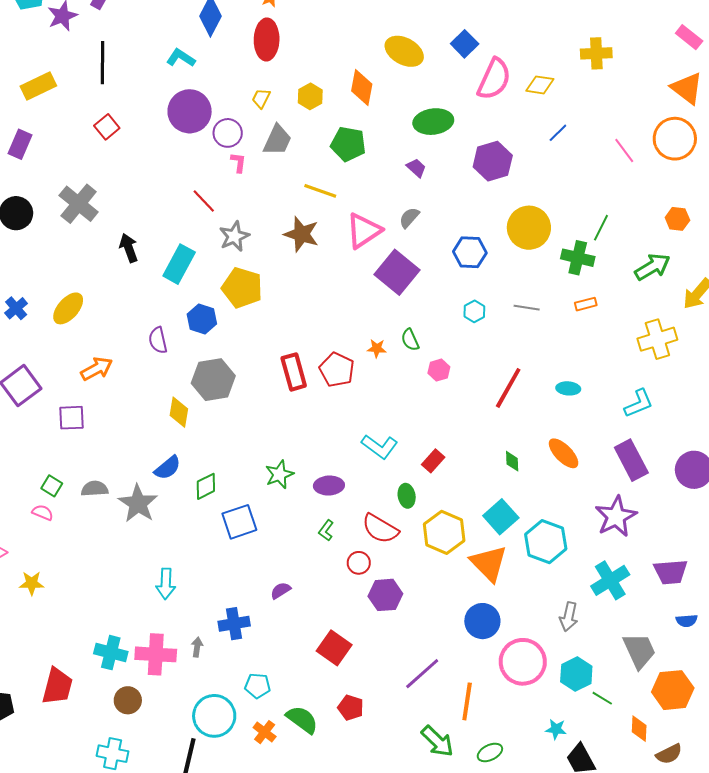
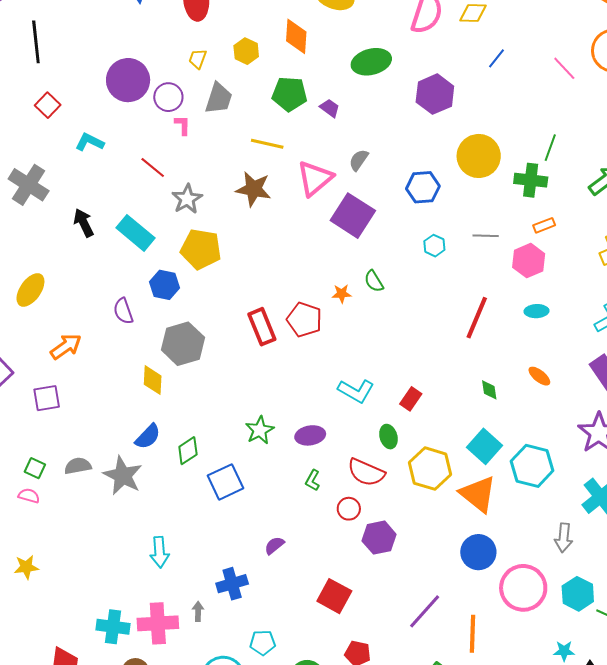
cyan L-shape: (181, 58) -> (90, 142), moved
purple trapezoid: (416, 168) -> (330, 108), moved
cyan rectangle: (179, 264) -> (136, 233), turned -72
pink hexagon: (439, 370) -> (529, 261), moved, size x1.5
orange ellipse: (564, 453) -> (539, 376), size x0.7

